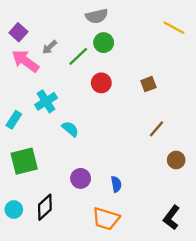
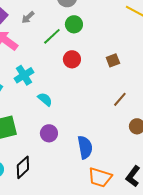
gray arrow: (49, 47) -> (28, 17), moved
purple circle: (81, 178) -> (49, 133), moved
blue semicircle: (116, 184) -> (85, 147), size x1.6
orange trapezoid: (106, 219) -> (100, 177), moved

